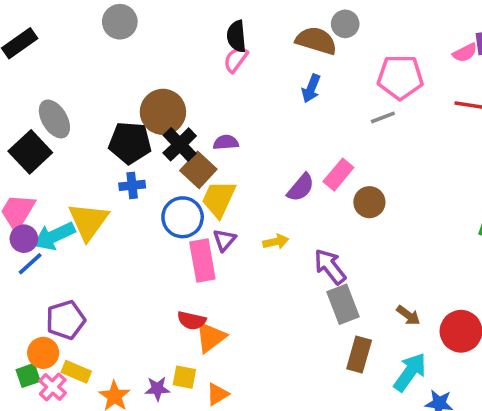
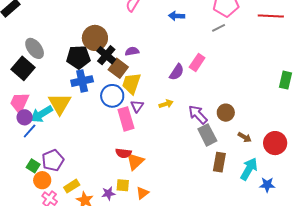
blue arrow: (311, 88) -> (177, 16), turned 77
blue cross: (132, 185) -> (82, 81), size x1.5
brown circle: (369, 202) -> (226, 113), moved
yellow rectangle: (76, 372) -> (72, 186), moved, turned -49
green square: (28, 375) -> (33, 166), moved, turned -32

